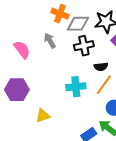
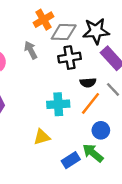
orange cross: (60, 14) -> (44, 20), turned 36
yellow triangle: (43, 116) -> (42, 137), moved

